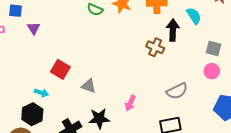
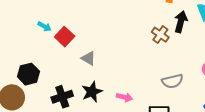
cyan arrow: (41, 93) -> (44, 26), moved
pink arrow: (130, 103) -> (125, 97), moved, turned -112
black star: (99, 119) -> (92, 92), turned -30

